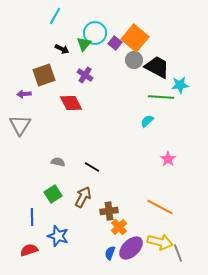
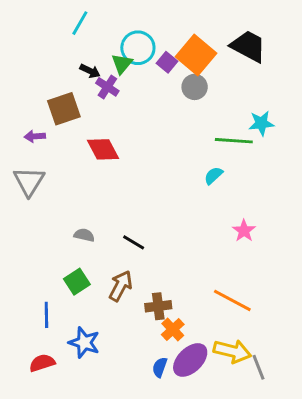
black trapezoid: (157, 67) -> (248, 46), moved
purple cross: (85, 75) -> (107, 87), moved

